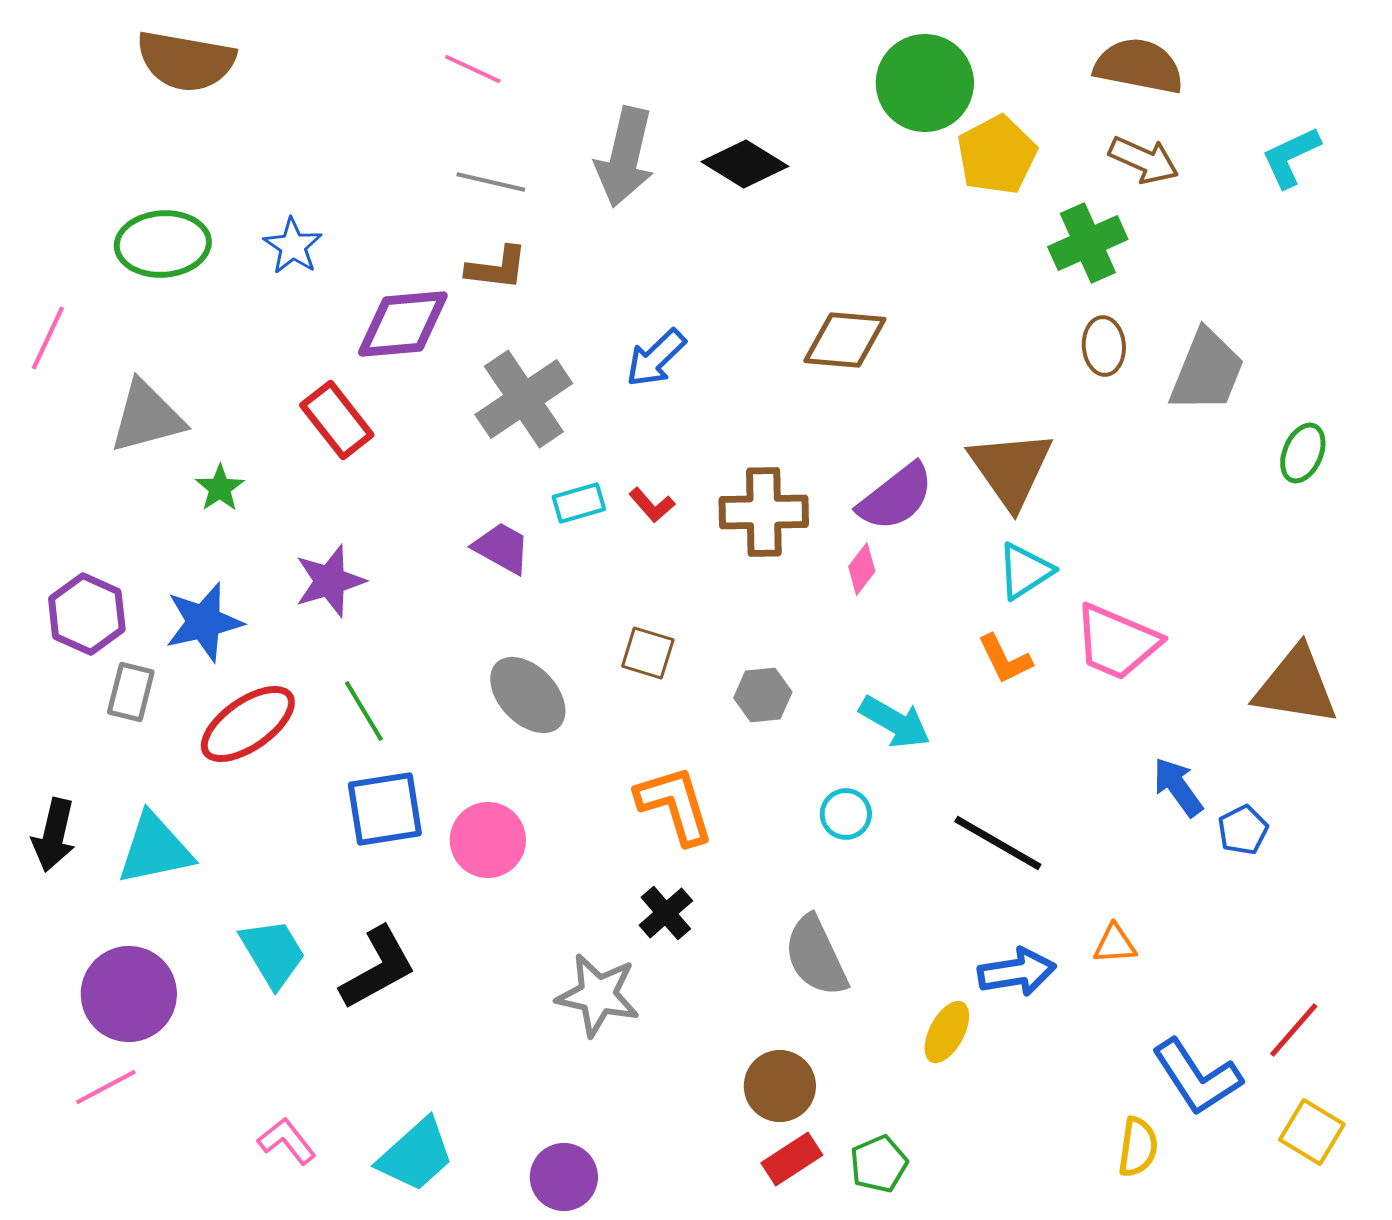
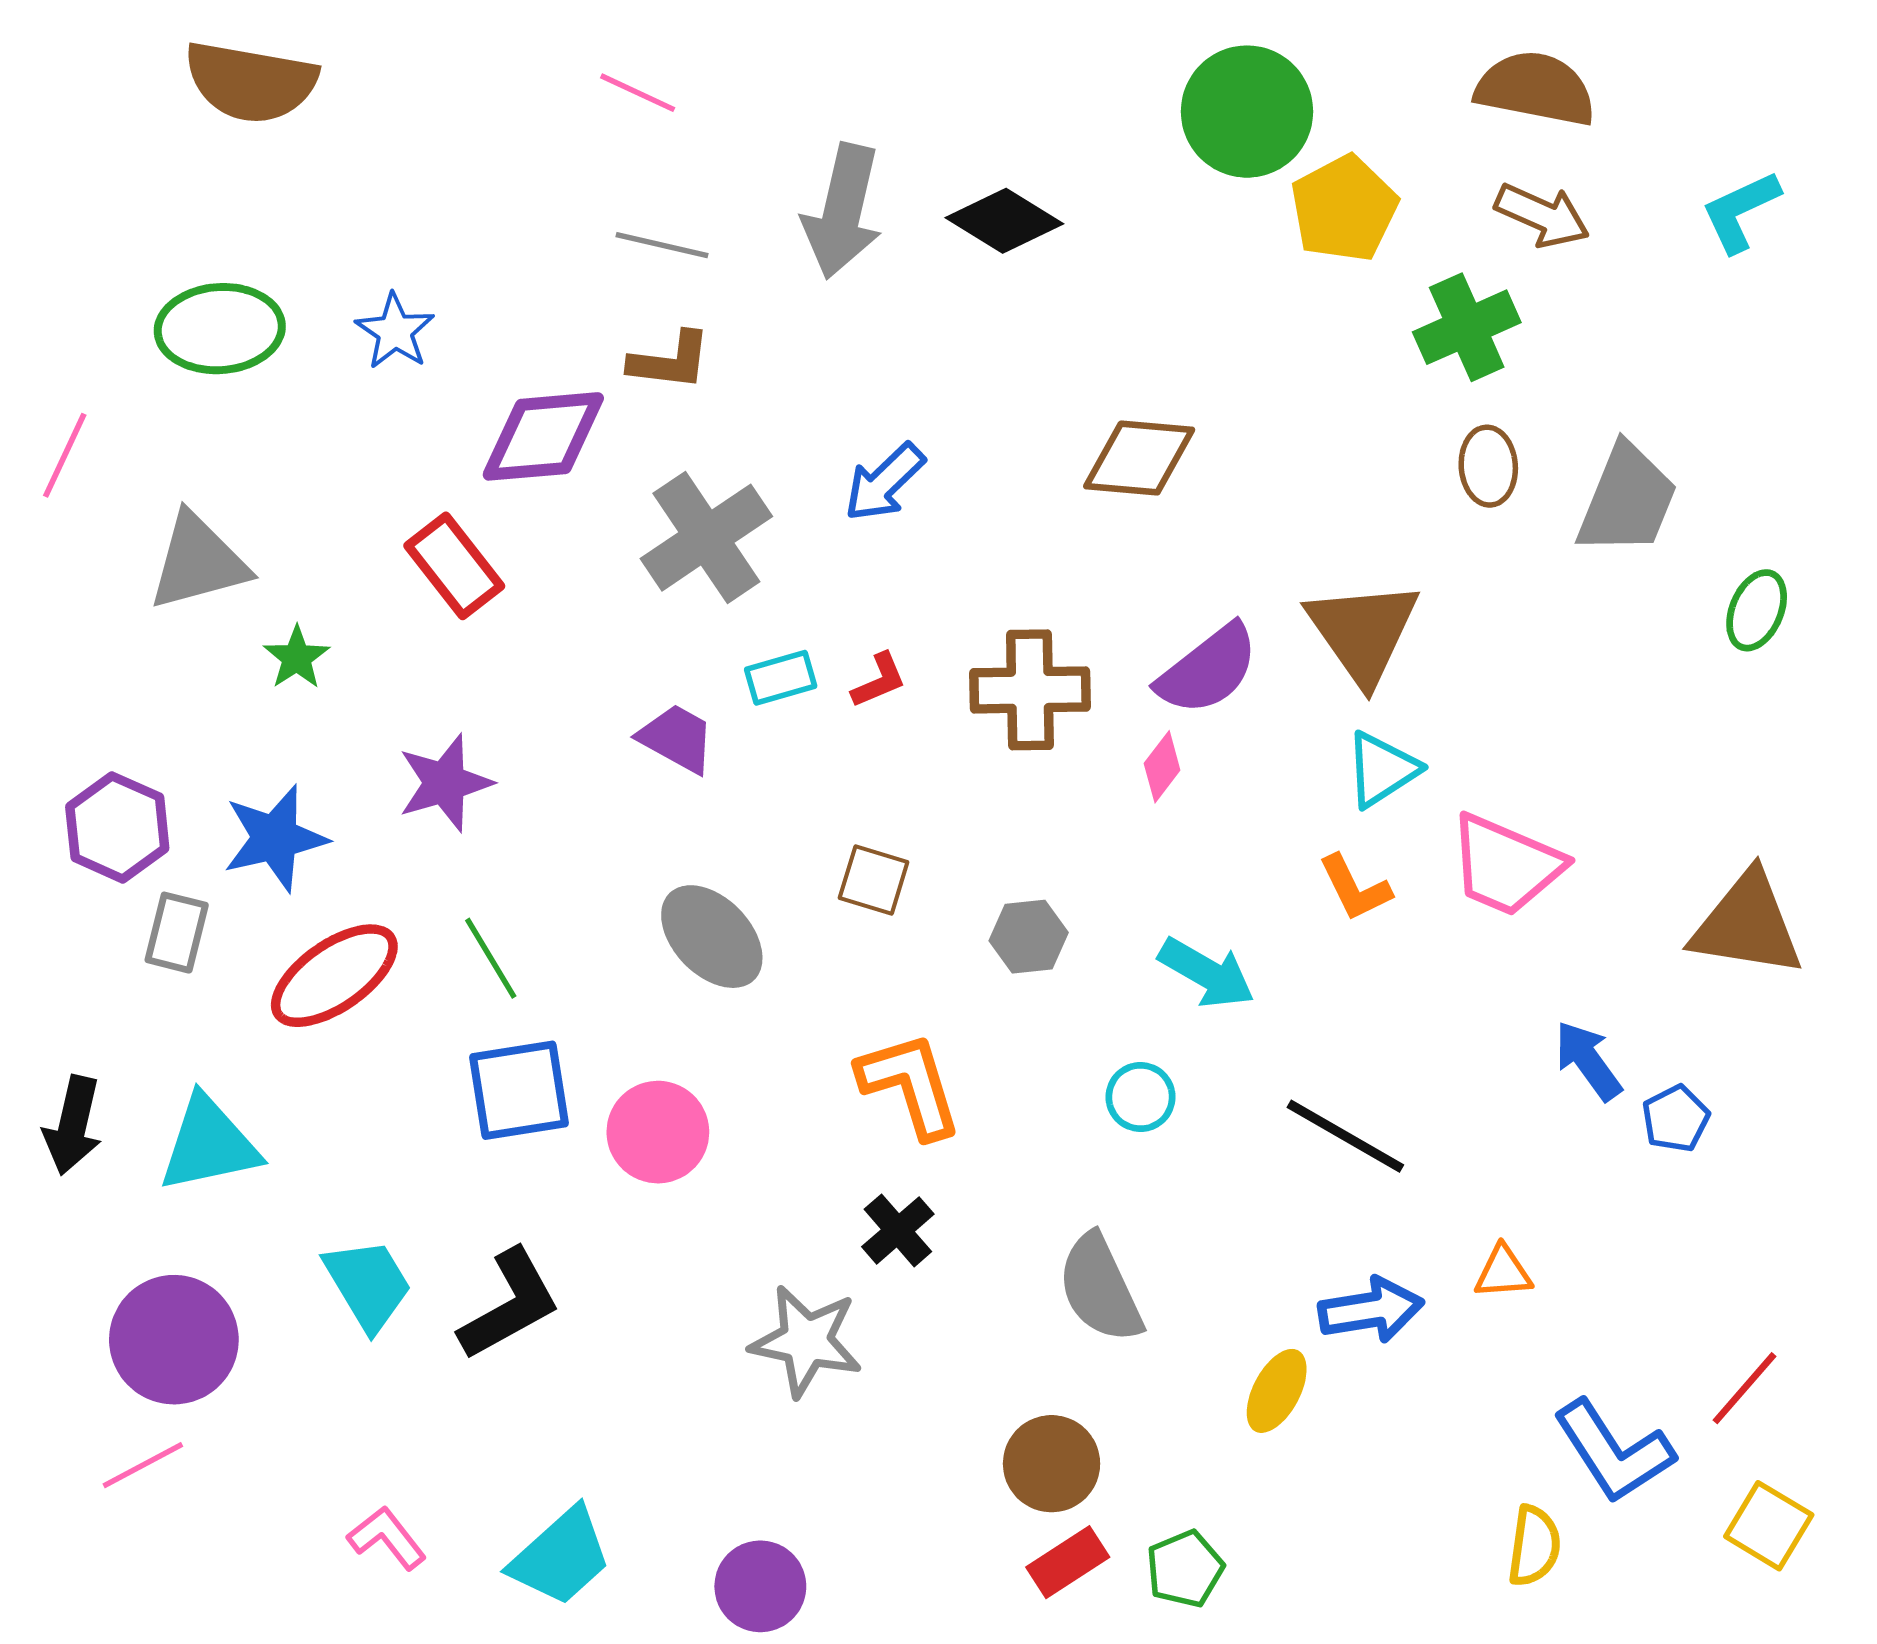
red L-shape: (652, 505) -> (879, 680), turned -72

